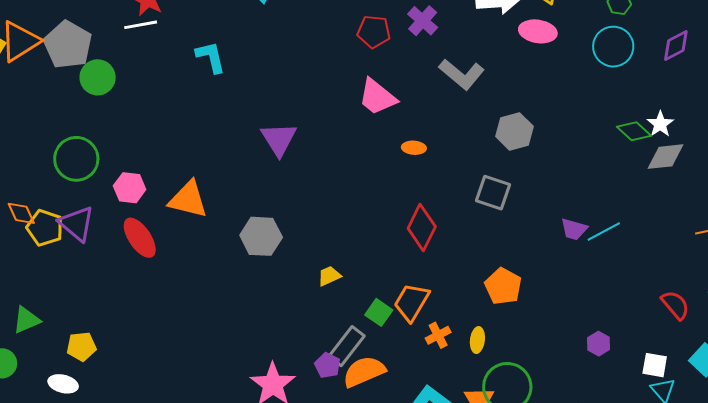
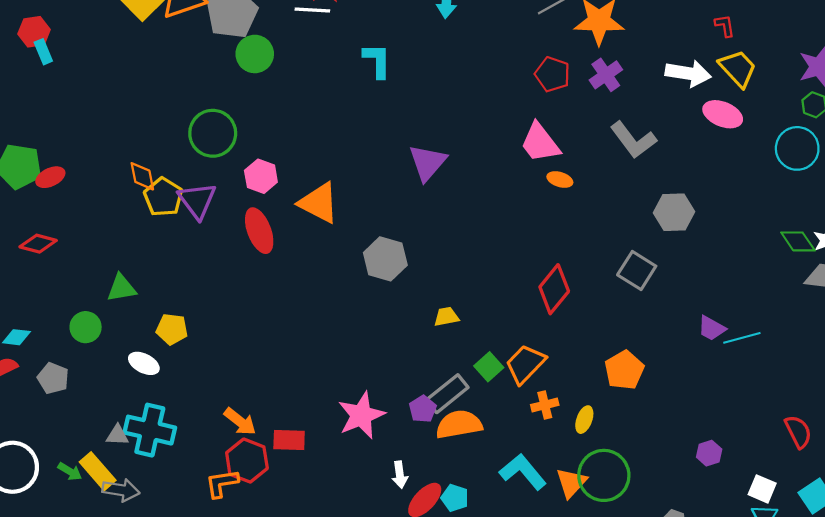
orange ellipse: (414, 148) -> (560, 180), moved

